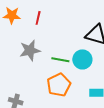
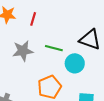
green line: (60, 60) -> (54, 48), moved

